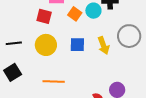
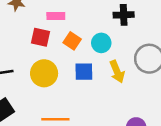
cyan circle: (93, 11) -> (101, 43), moved
orange square: (75, 14) -> (72, 41), moved

